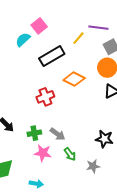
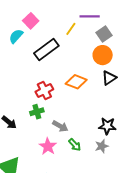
orange diamond: (74, 79) -> (76, 82), moved
green cross: (34, 133) -> (37, 112), moved
pink star: (43, 153) -> (48, 146), turned 30
gray star: (93, 166) -> (102, 146), moved

